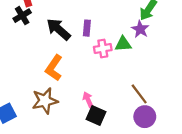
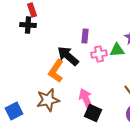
black cross: (22, 16) -> (28, 25), turned 35
black arrow: (58, 29) -> (68, 56), moved
pink arrow: (88, 100) -> (86, 99), size x1.5

